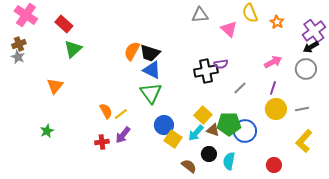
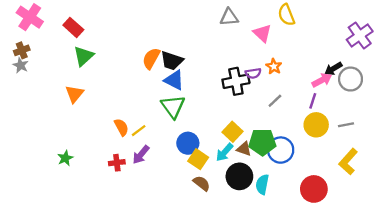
orange star: (277, 22) -> (274, 66), moved
black arrow: (311, 47) -> (333, 69), moved
pink arrow: (273, 62) -> (322, 80), moved
orange triangle: (55, 86) -> (74, 94), moved
green star: (47, 131) -> (65, 158), moved
black circle: (209, 154) -> (239, 176), size x1.5
red circle: (274, 165) -> (314, 189), size x1.5
brown semicircle: (189, 166) -> (202, 183), moved

